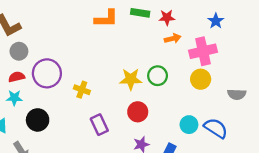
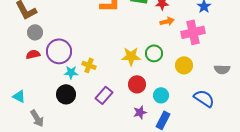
yellow circle: (201, 79) -> (184, 65), moved
cyan star: (14, 98) -> (71, 72), moved
black circle: (38, 120) -> (66, 94), moved
purple rectangle: (99, 125) -> (104, 95), turned 66
cyan circle: (189, 125) -> (161, 95), moved

